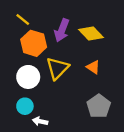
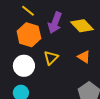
yellow line: (23, 20) -> (28, 11), moved
yellow triangle: (57, 68) -> (51, 58), size x0.7

